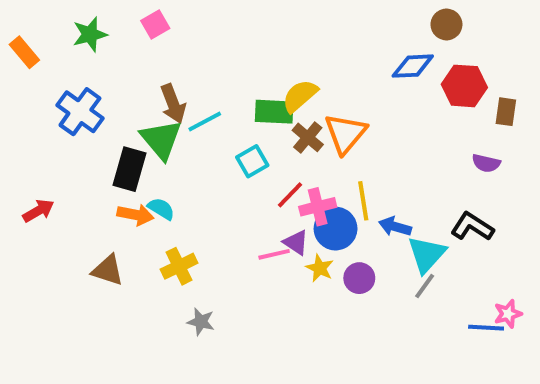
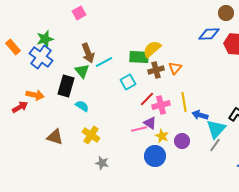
green star: (90, 34) -> (45, 39), moved
orange rectangle: (24, 52) -> (13, 47), moved
orange triangle: (345, 133) -> (175, 68), size x0.6
brown cross: (308, 137) -> (156, 70), turned 35
green triangle: (161, 139) -> (82, 71), size x0.7
orange arrow: (135, 215) -> (35, 95), moved
blue circle: (336, 229) -> (155, 156), moved
yellow cross: (179, 266) -> (91, 135), turned -30

